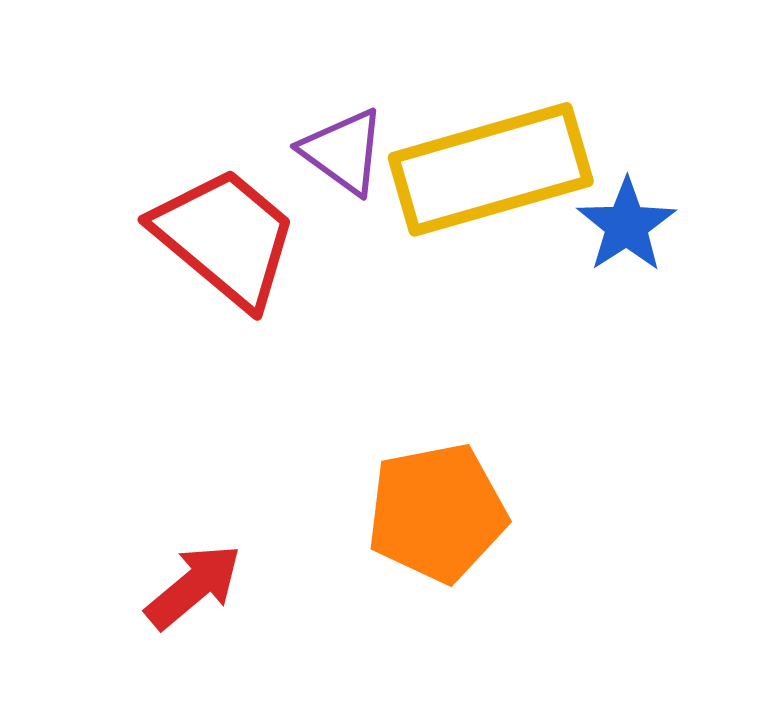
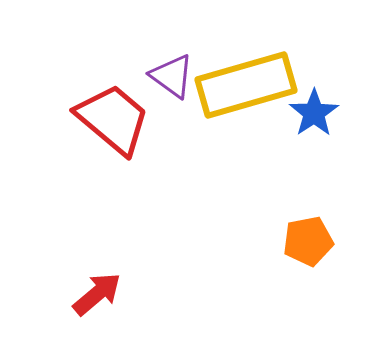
orange pentagon: (437, 513) -> (308, 241), moved, size x0.7

